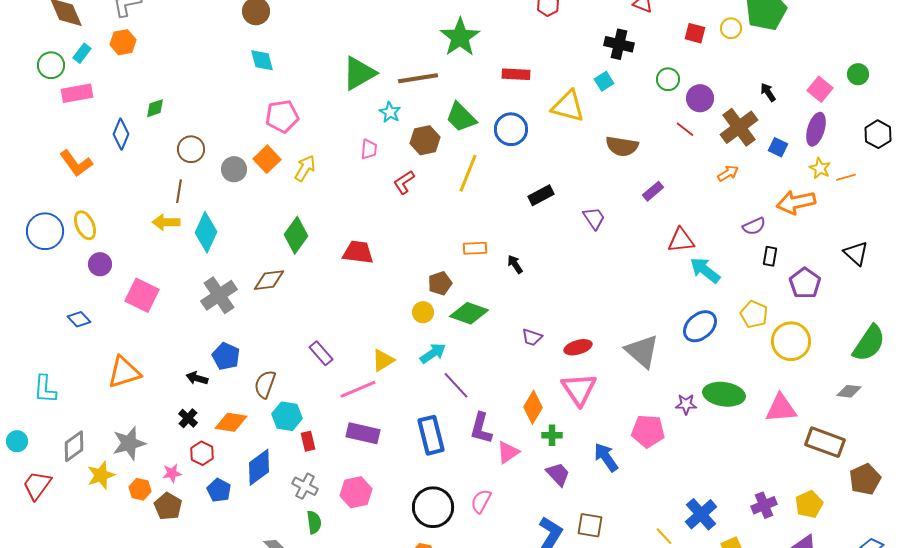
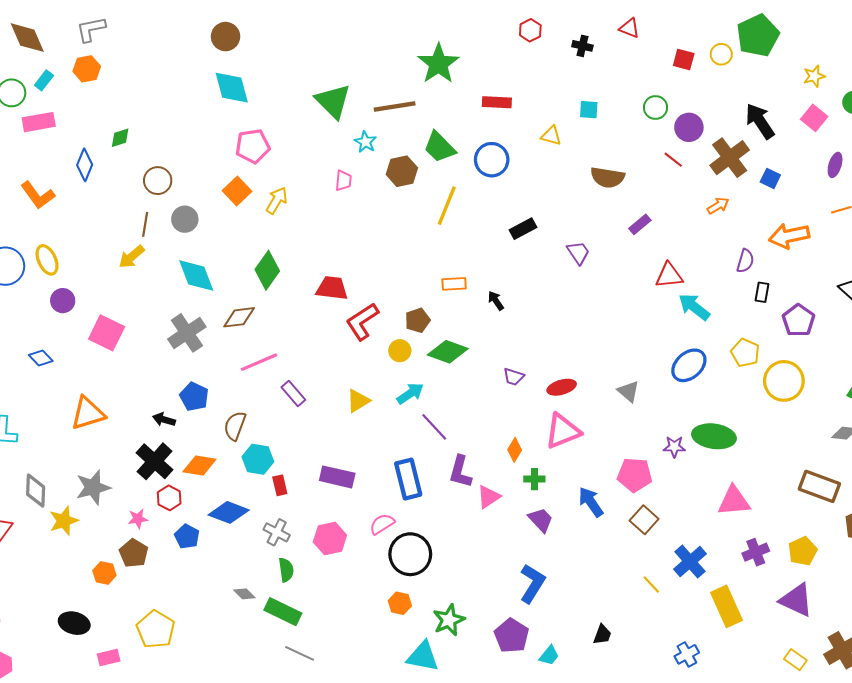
black cross: (619, 44) -> (582, 46), moved, size x0.7
cyan diamond: (262, 60) -> (232, 88), size x1.4
green triangle: (359, 73) -> (333, 101), turned -45
cyan square: (604, 81) -> (589, 110), turned 36
black arrow: (768, 92) -> (760, 121), size x1.8
yellow triangle: (568, 106) -> (551, 136), size x0.6
purple ellipse: (816, 129) -> (835, 165), moved, size x0.7
yellow star: (820, 168) -> (814, 76), moved, turned 30
gray circle: (234, 169) -> (185, 219), moved
red L-shape: (404, 182) -> (362, 321), moved, size x1.5
yellow arrow: (166, 222) -> (132, 257), turned -40
purple semicircle: (754, 226) -> (745, 261), turned -50
cyan diamond: (206, 232) -> (196, 276), moved, turned -45
gray triangle: (642, 351) -> (628, 391), size x0.6
pink line: (358, 389) -> (259, 362), moved
pink triangle: (579, 389) -> (563, 431), turned 42
orange diamond: (533, 407) -> (515, 450), size x0.7
pink triangle: (781, 408) -> (734, 501), moved
black cross: (188, 418) -> (155, 461), size x1.8
gray diamond: (74, 446) -> (36, 491), turned -52
blue diamond: (259, 467) -> (229, 512), turned 57
orange hexagon: (140, 489) -> (104, 573), moved
pink semicircle: (481, 501) -> (382, 524), moved, turned 30
brown square: (590, 525) -> (644, 520), moved, turned 32

